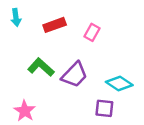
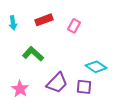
cyan arrow: (16, 17) -> (13, 23), moved
purple trapezoid: (74, 75) -> (57, 83), moved

